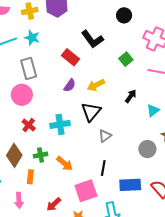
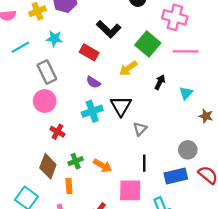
cyan star: (32, 38) -> (54, 39), moved
green square: (126, 59) -> (148, 44), size x1.6
purple semicircle: (70, 85) -> (93, 82), turned 96
yellow arrow: (96, 85) -> (128, 68), moved
cyan cross: (60, 124) -> (92, 111), moved
gray circle: (147, 149) -> (188, 150), moved
pink square: (86, 191) -> (130, 190), turned 30

